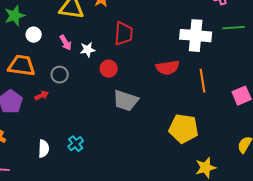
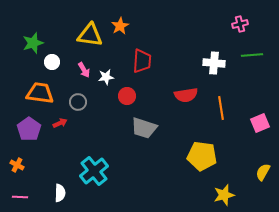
white cross: (196, 36) -> (214, 63), size x0.7
cyan cross: (76, 144) -> (94, 171), size x1.8
white semicircle: (44, 149) -> (60, 193), moved

